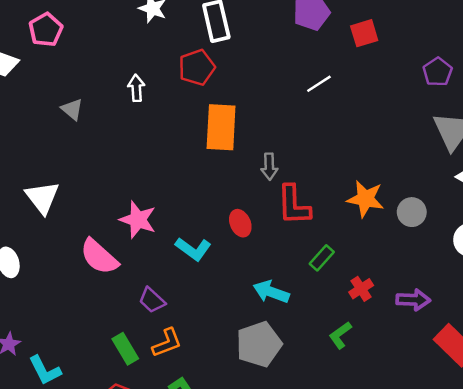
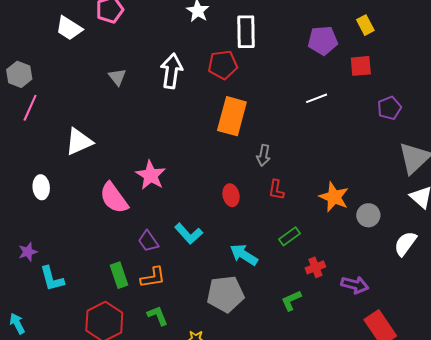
purple pentagon: (438, 72) -> (389, 108), moved
white arrow: (136, 88) -> (172, 71), size x1.6
white triangle: (42, 197) -> (79, 142), turned 32
red L-shape: (294, 205) -> (276, 190), size x0.6
cyan L-shape: (193, 249) -> (189, 234), moved

